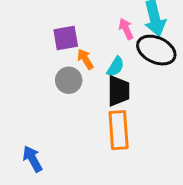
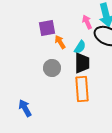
gray circle: (69, 80) -> (52, 68), moved

